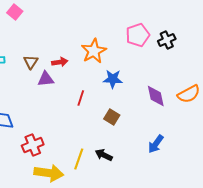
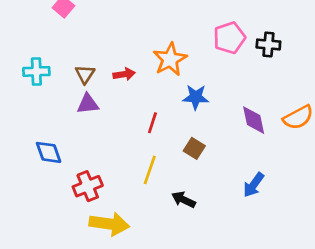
black cross: (167, 40) -> (268, 45), turned 30
purple triangle: (46, 79) -> (88, 104), moved
yellow line: (79, 159) -> (150, 170), moved

